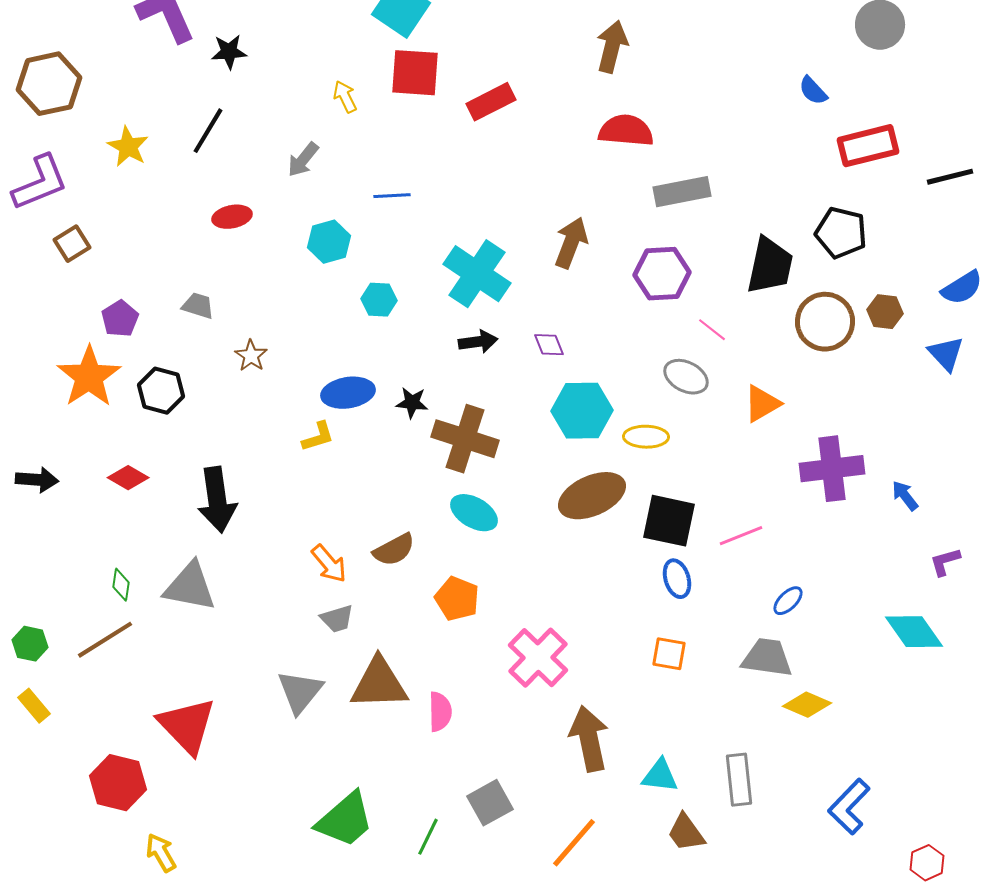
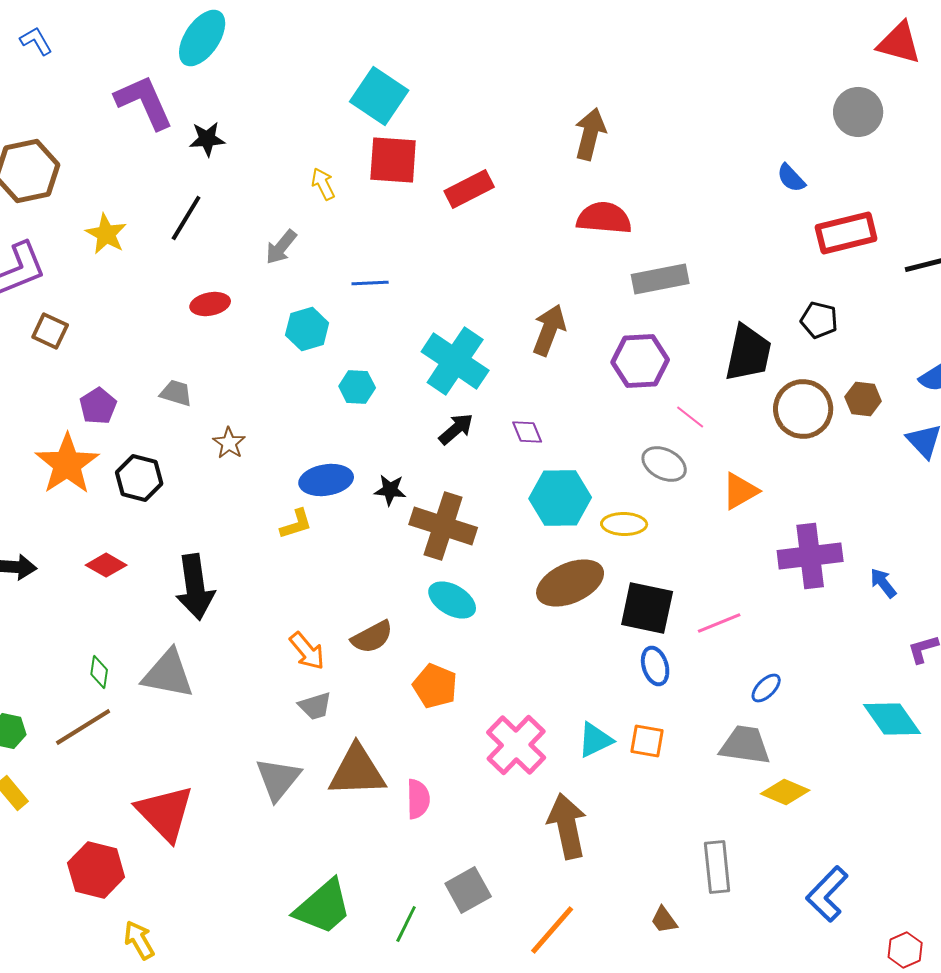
black pentagon: (841, 233) -> (819, 320), size x0.7
brown square: (72, 244) -> (50, 331), turned -33
black arrow: (478, 342) -> (456, 429), turned -33
cyan triangle: (660, 776) -> (595, 740), moved, turned -33
brown trapezoid: (686, 833) -> (664, 920), size x0.7

